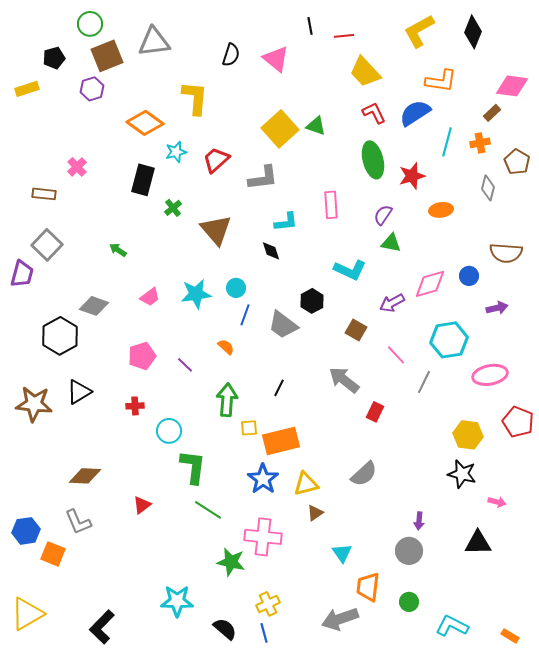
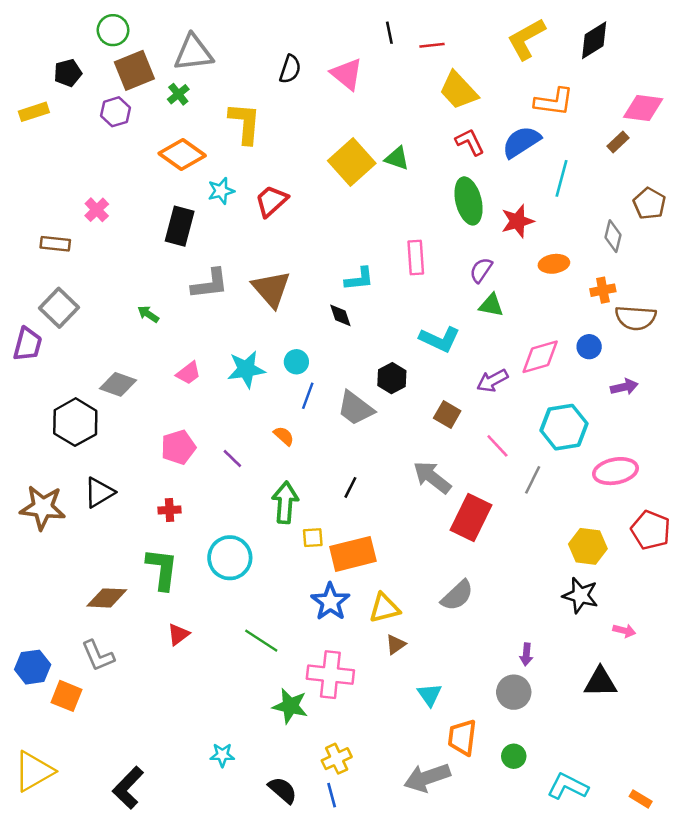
black diamond: (473, 32) -> (594, 40), turned 36
orange cross: (480, 143) -> (603, 290), moved
gray L-shape: (263, 178) -> (210, 284), moved
green cross: (173, 208) -> (178, 94), moved
red rectangle: (375, 412) -> (471, 518), size x1.8
cyan circle: (169, 431) -> (230, 558), moved, size x1.4
green L-shape: (193, 467) -> (162, 569), moved
cyan star: (177, 601) -> (222, 755), size x0.6

